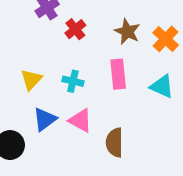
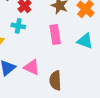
cyan cross: (73, 81) -> (18, 26), moved

